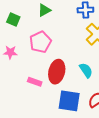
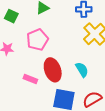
red ellipse: (57, 72) -> (53, 70), turned -35

